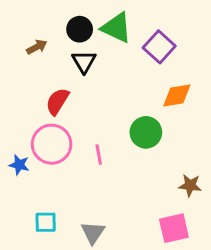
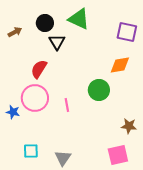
black circle: (80, 29) -> (45, 23), moved
brown arrow: (37, 47) -> (15, 32), moved
purple square: (159, 47) -> (127, 32), moved, turned -30

